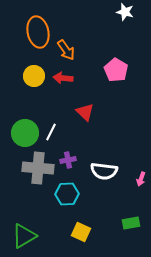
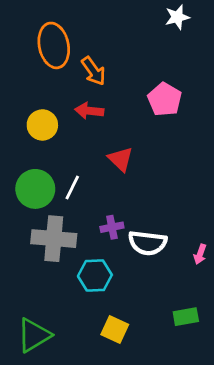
white star: (125, 12) -> (177, 17), turned -30
yellow circle: (34, 76) -> (42, 125), moved
purple cross: (68, 160) -> (112, 227), moved

